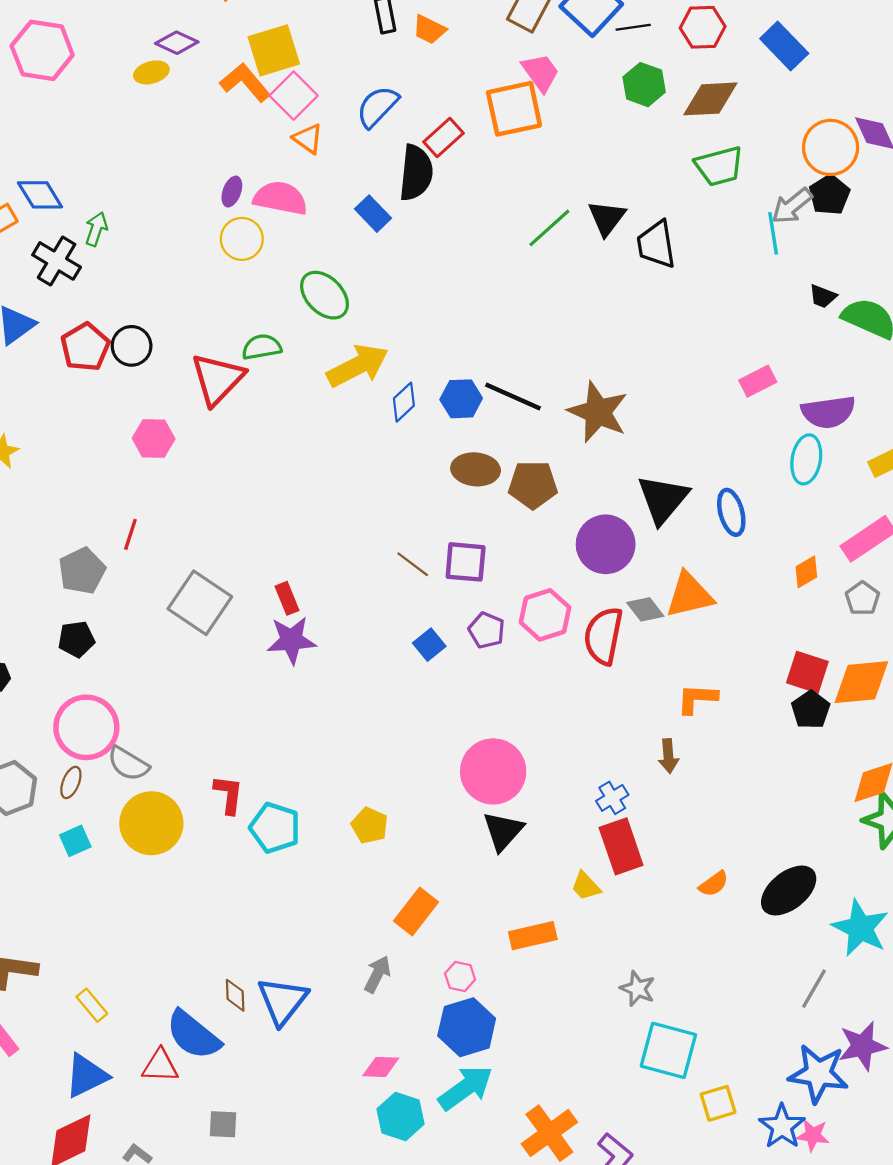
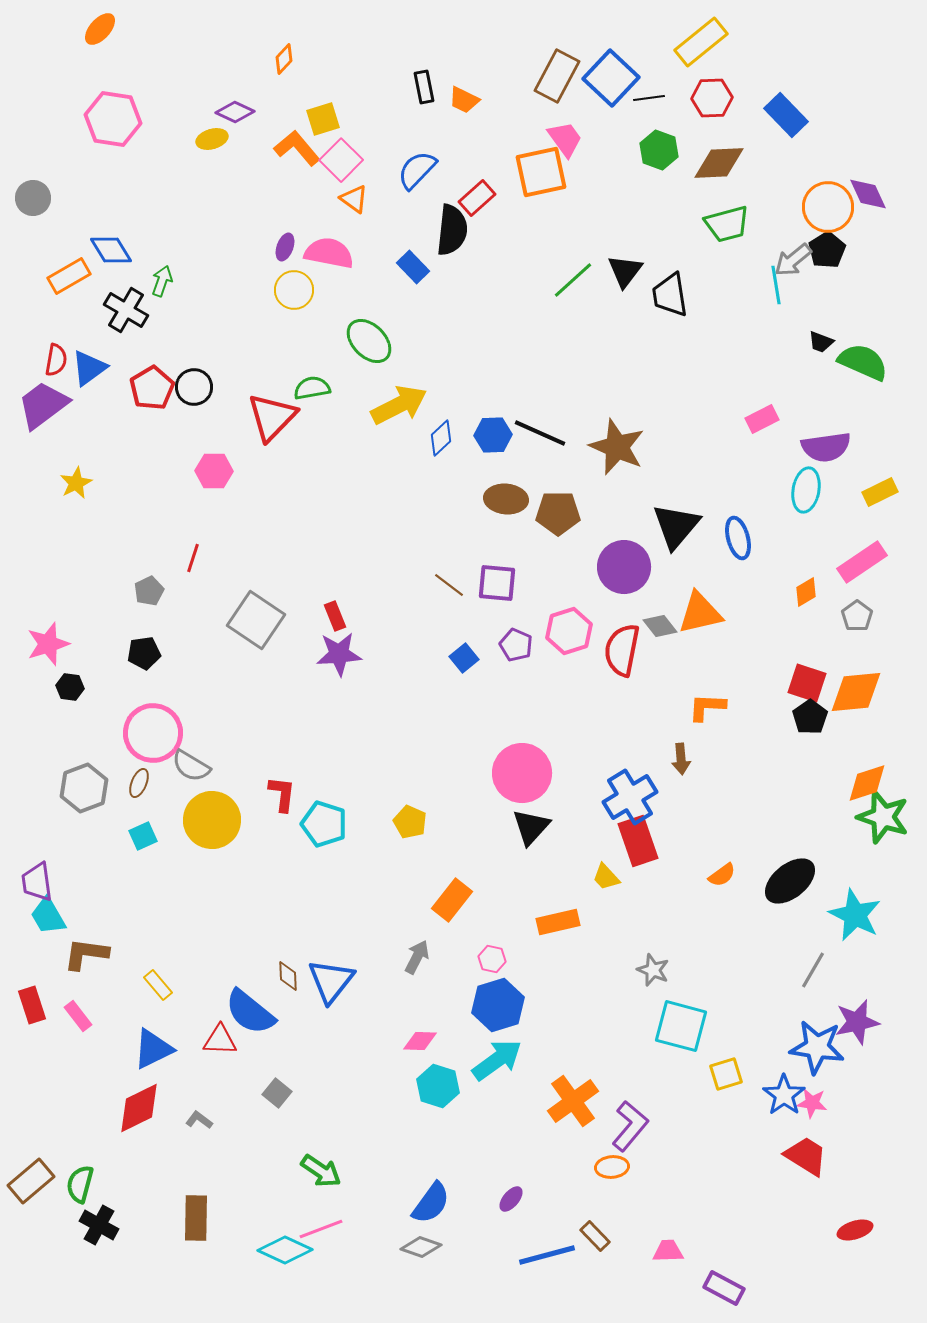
yellow square: (274, 50) -> (323, 119), size x0.7
gray pentagon: (82, 571) -> (149, 591), size x0.7
blue cross: (612, 798) -> (630, 797), size x1.8
gray square: (223, 1124) -> (277, 1093), turned 36

